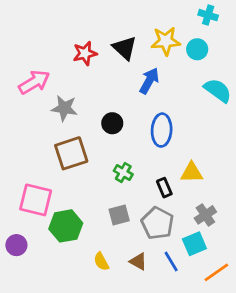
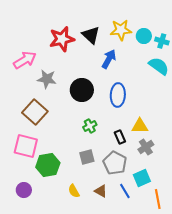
cyan cross: (208, 15) -> (162, 41), moved
red star: (85, 53) -> (62, 39), size x1.4
black circle: (112, 123) -> (82, 90), size x1.5
brown square: (71, 153) -> (35, 112), moved, turned -30
green cross: (123, 173) -> (90, 126), turned 32
gray cross: (205, 215) -> (146, 147), moved
purple circle: (16, 245) -> (24, 190), moved
orange line: (216, 272) -> (158, 199), turned -66

